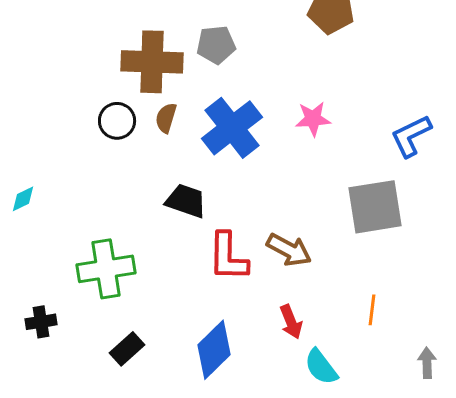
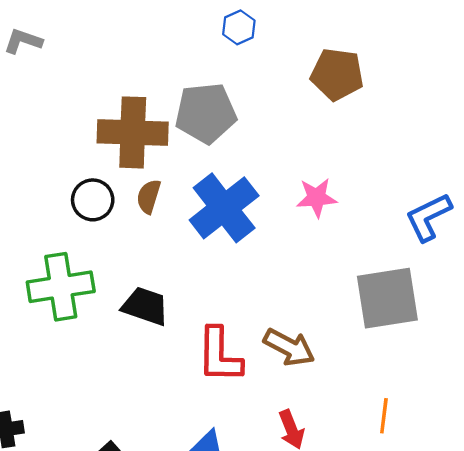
gray pentagon: (216, 45) -> (206, 113), size x1.4
black trapezoid: (186, 201) -> (145, 306), moved
green cross: (106, 269) -> (61, 287), moved

